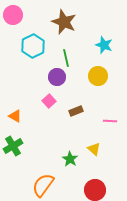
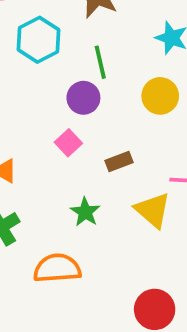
yellow triangle: (94, 149) -> (153, 210), moved, size x1.5
green star: (70, 159) -> (85, 212), moved
orange semicircle: (43, 185) -> (57, 268), moved, turned 50

